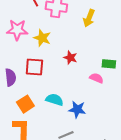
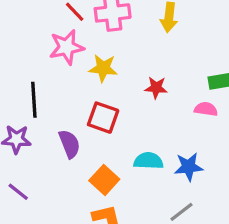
pink star: (17, 30) -> (67, 47), moved
red square: (34, 67) -> (103, 118), turned 30

